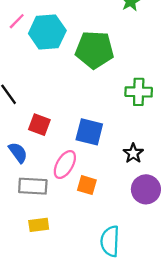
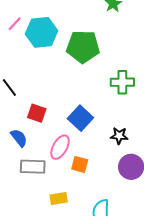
blue square: (89, 132) -> (80, 118), turned 30
black star: (133, 153) -> (119, 136), turned -30
yellow rectangle: (39, 225) -> (59, 199), moved

